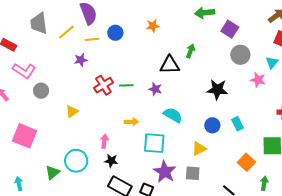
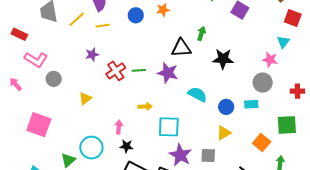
blue circle: (115, 33) -> (136, 15), moved
gray circle: (240, 55) -> (263, 83), moved
purple star: (81, 60) -> (92, 55), moved
purple star: (155, 89) -> (168, 73), size x1.5
black star: (217, 90) -> (223, 59), moved
cyan semicircle: (173, 115) -> (197, 94), moved
cyan rectangle: (237, 124) -> (251, 104), turned -64
yellow triangle: (199, 149) -> (224, 133), moved

